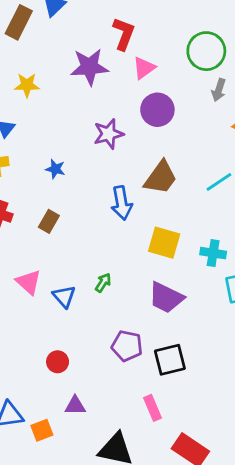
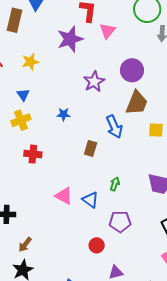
purple circle: (157, 110) -> (132, 70), moved
brown rectangle: (49, 221) -> (91, 148), moved
yellow square: (164, 243) -> (156, 130), moved, size x0.7
purple pentagon: (127, 346) -> (120, 222), moved

